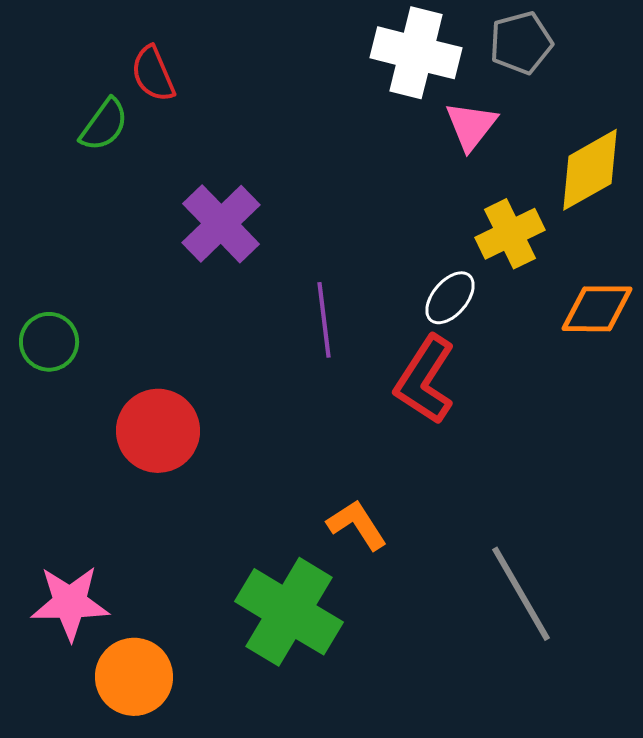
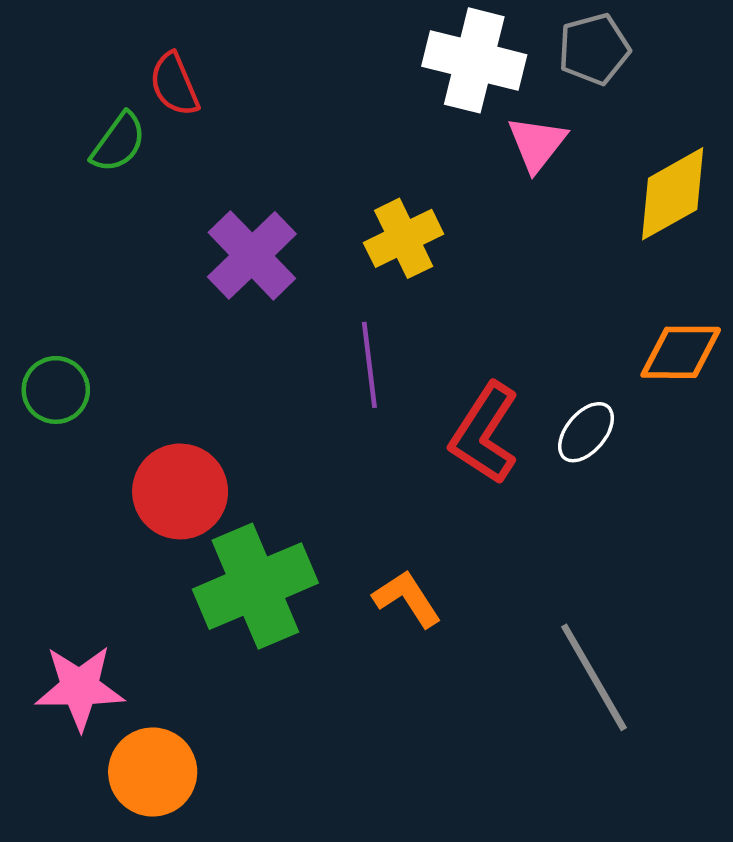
yellow cross: (510, 234) -> (404, 238), moved
white ellipse: (450, 298) -> (586, 432), moved
green cross: (289, 612) -> (255, 586), moved, turned 36

